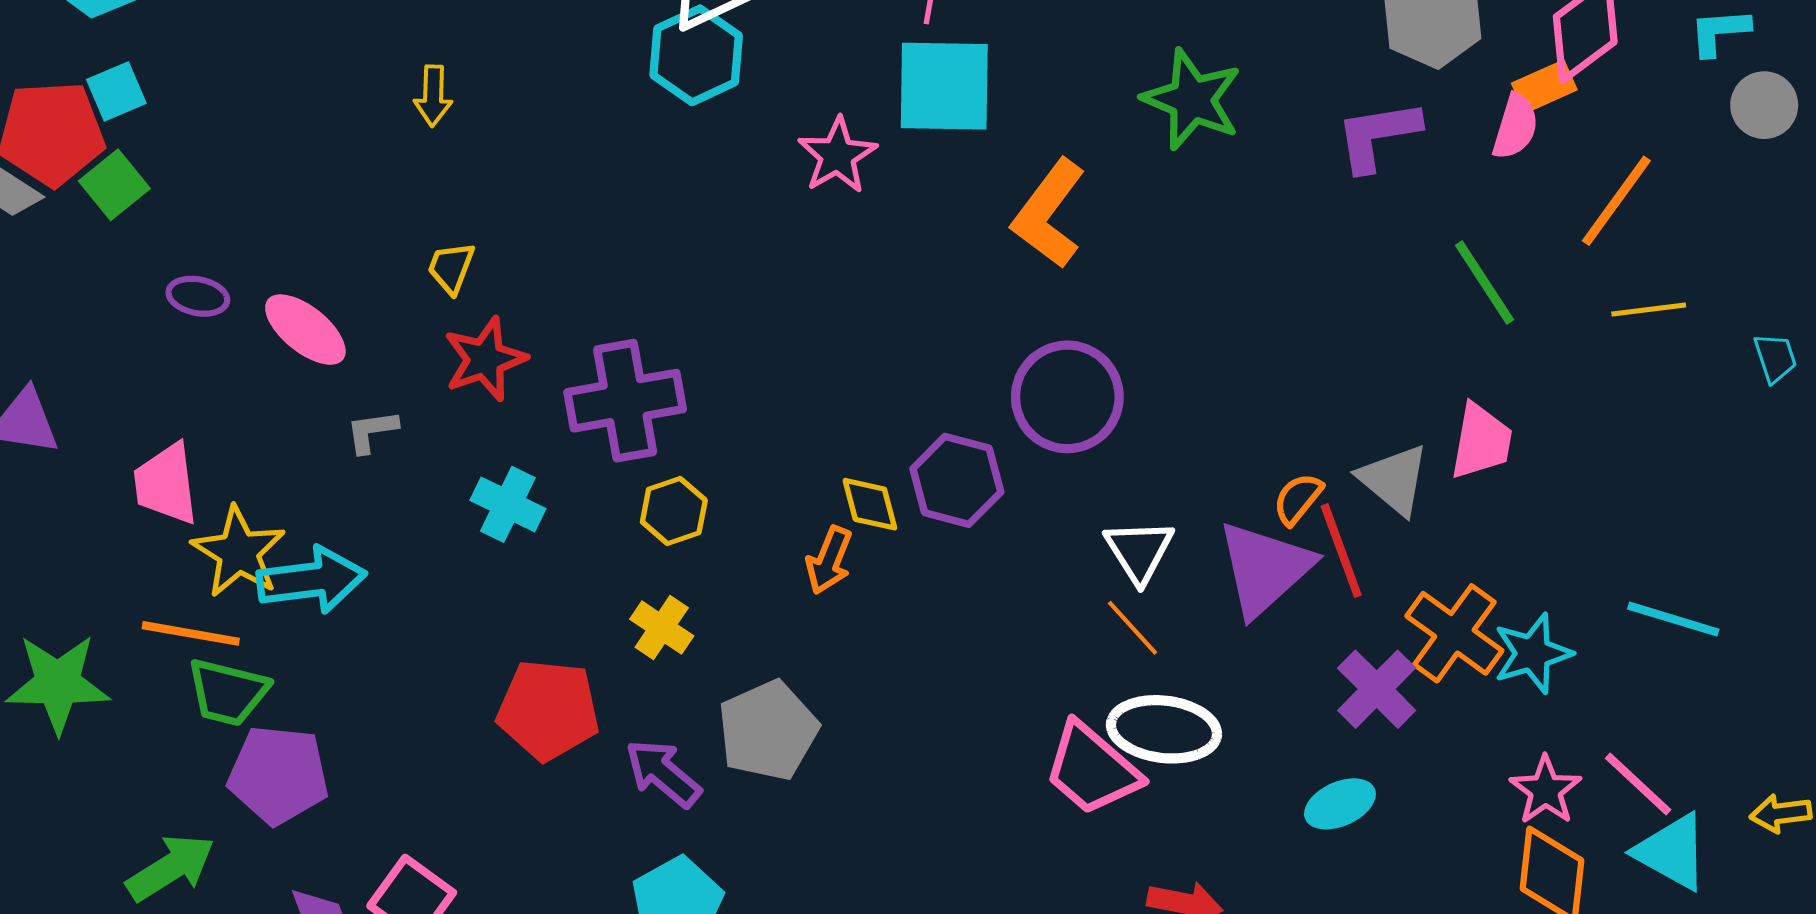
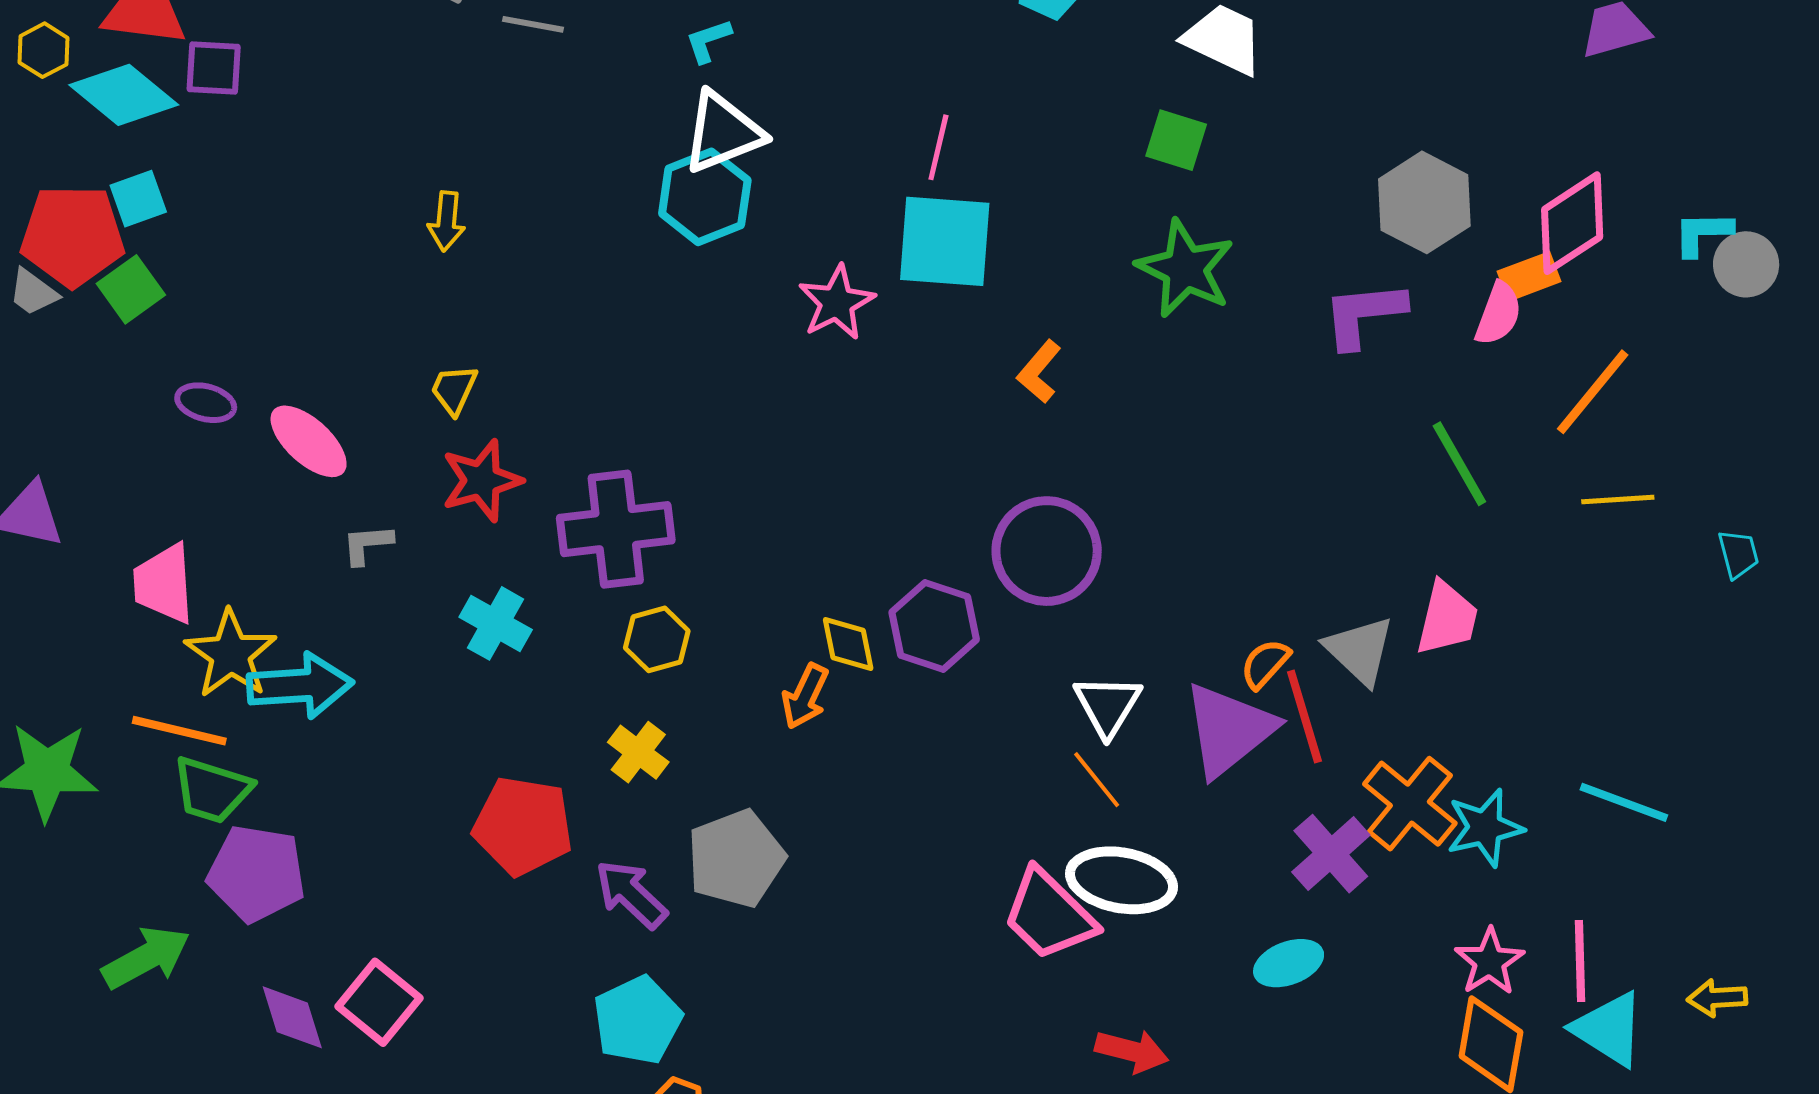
gray circle: (1764, 105) -> (1746, 264), moved
orange L-shape: (1049, 214) -> (1039, 372), size x0.6
pink line: (1638, 784) -> (1580, 961), turned 42

